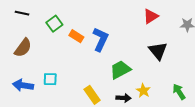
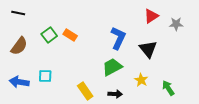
red triangle: (151, 16) -> (151, 16), moved
green square: (54, 24) -> (49, 35), moved
blue L-shape: (100, 39) -> (118, 38), moved
yellow star: (143, 91) -> (141, 80), moved

